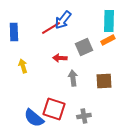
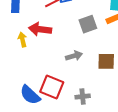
red arrow: (60, 58) -> (40, 29), moved, size x1.5
gray arrow: (73, 78) -> (74, 56), turned 77

